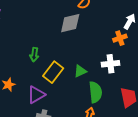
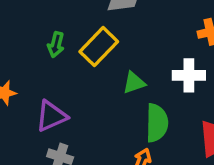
yellow rectangle: (53, 72) -> (99, 47), moved

